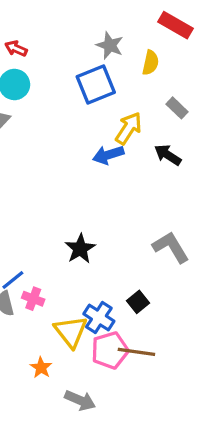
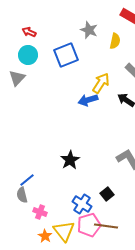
blue square: (96, 84) -> (66, 55), moved
pink cross: (33, 299) -> (40, 212), moved
yellow triangle: (71, 332) -> (64, 231), moved

